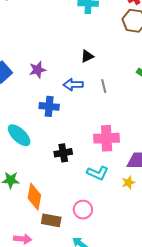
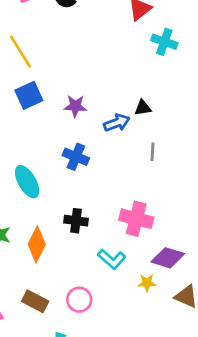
blue arrow: (73, 85) -> (117, 123), moved, turned 144
orange diamond: (34, 197) -> (37, 244), moved

